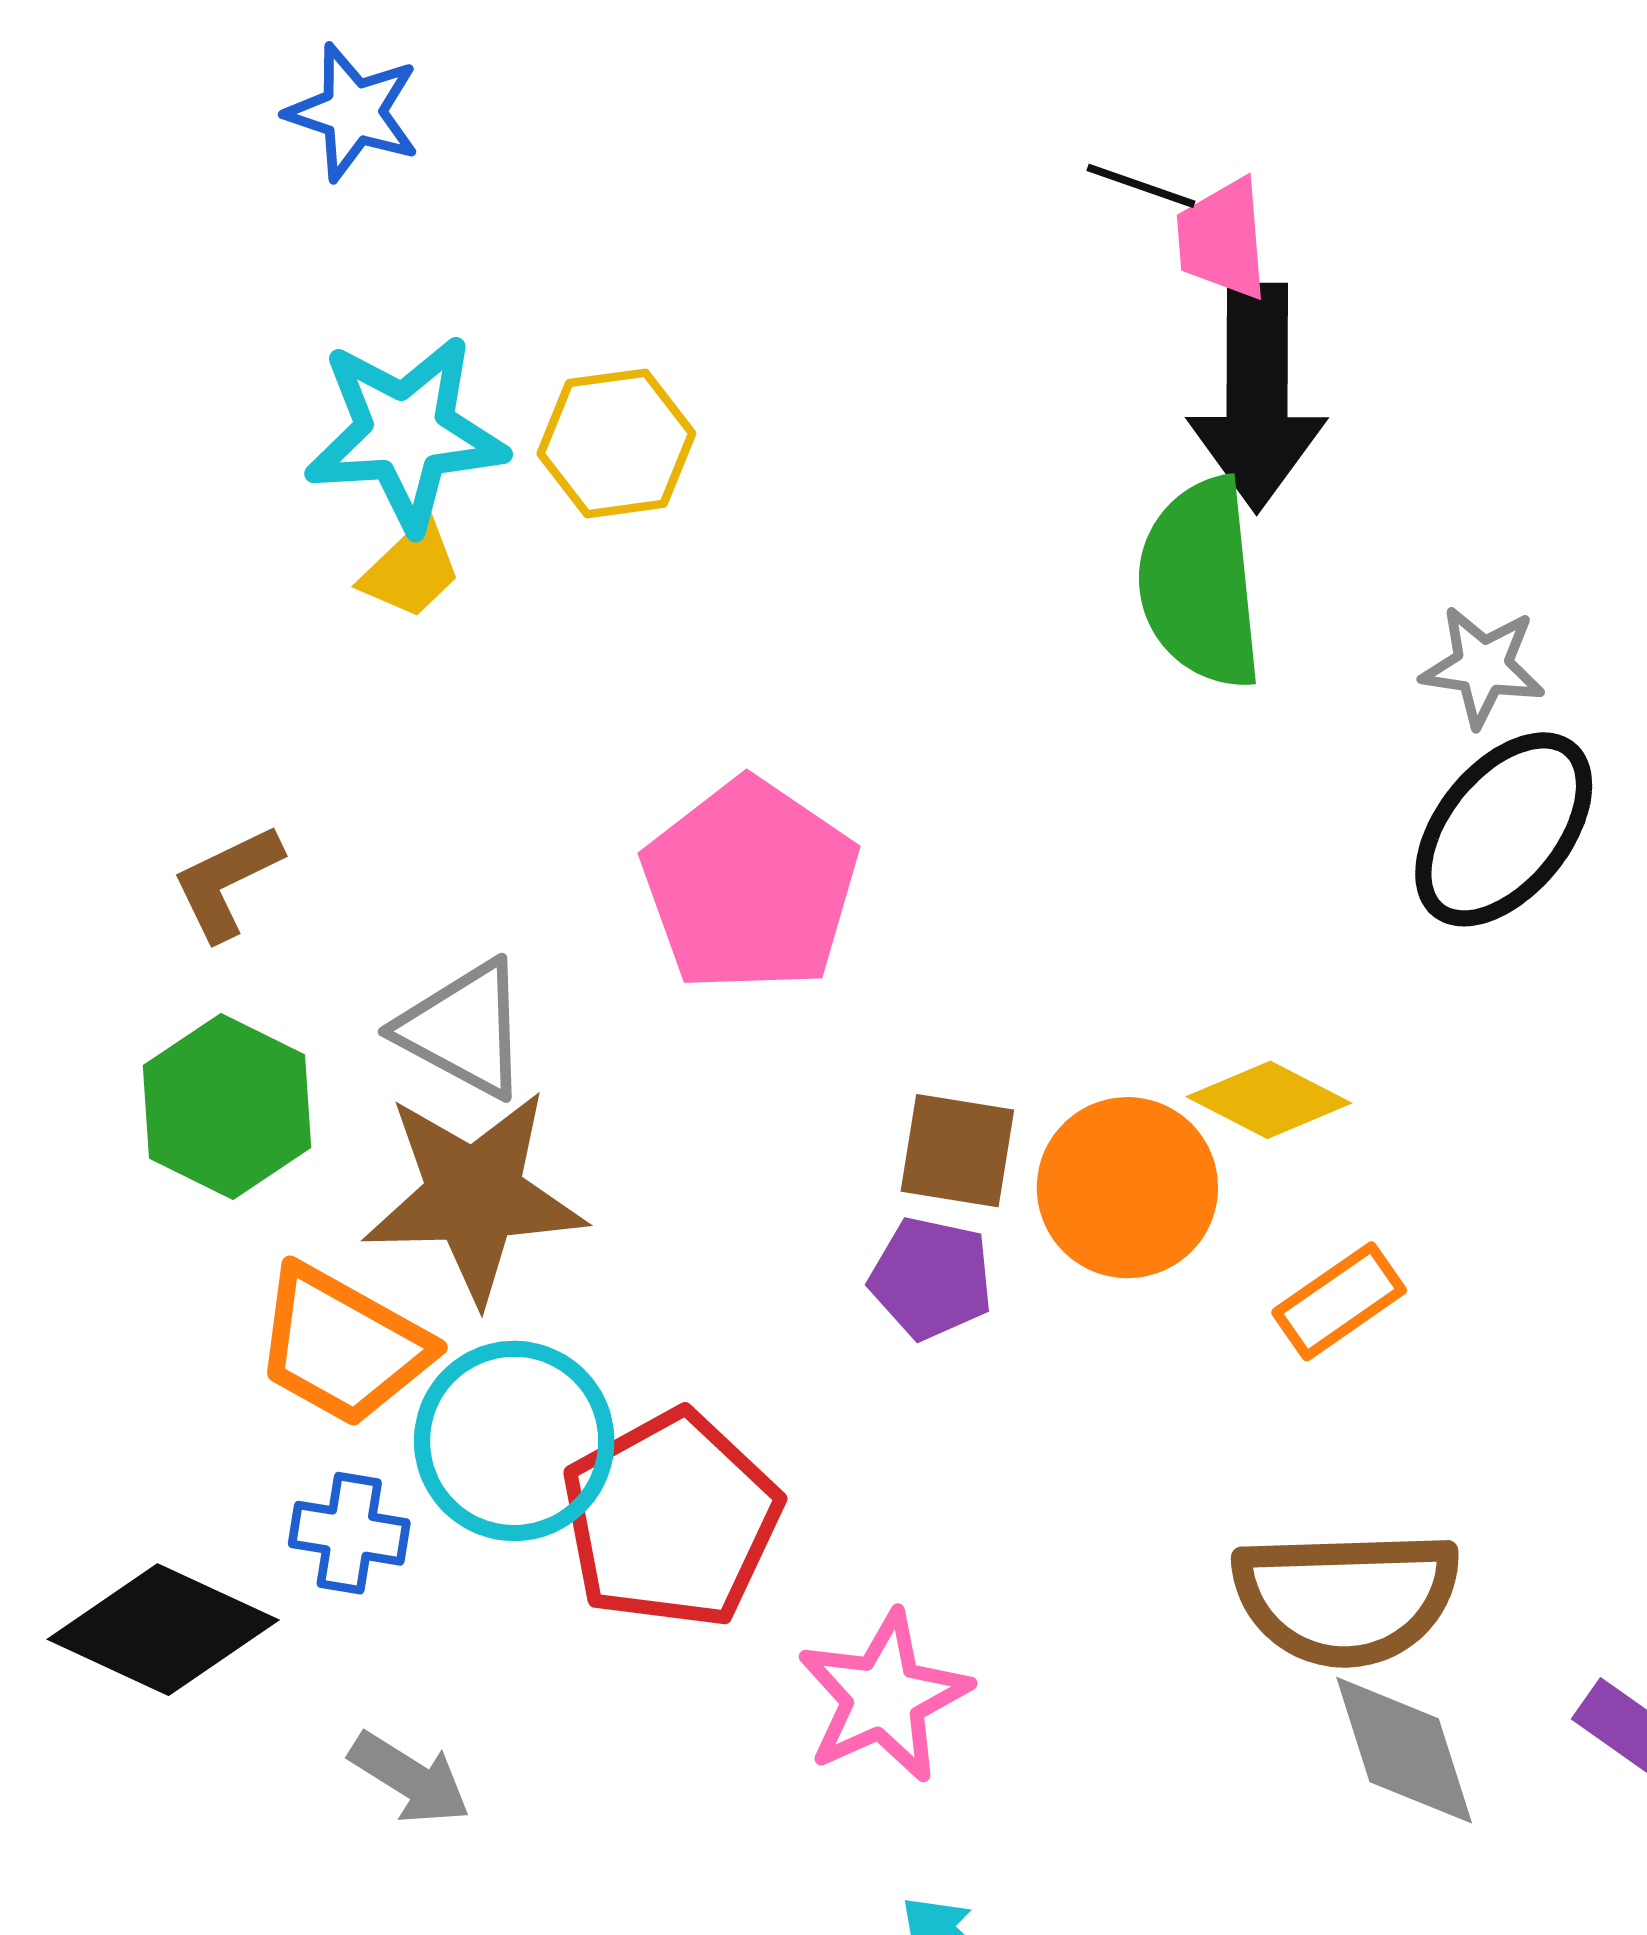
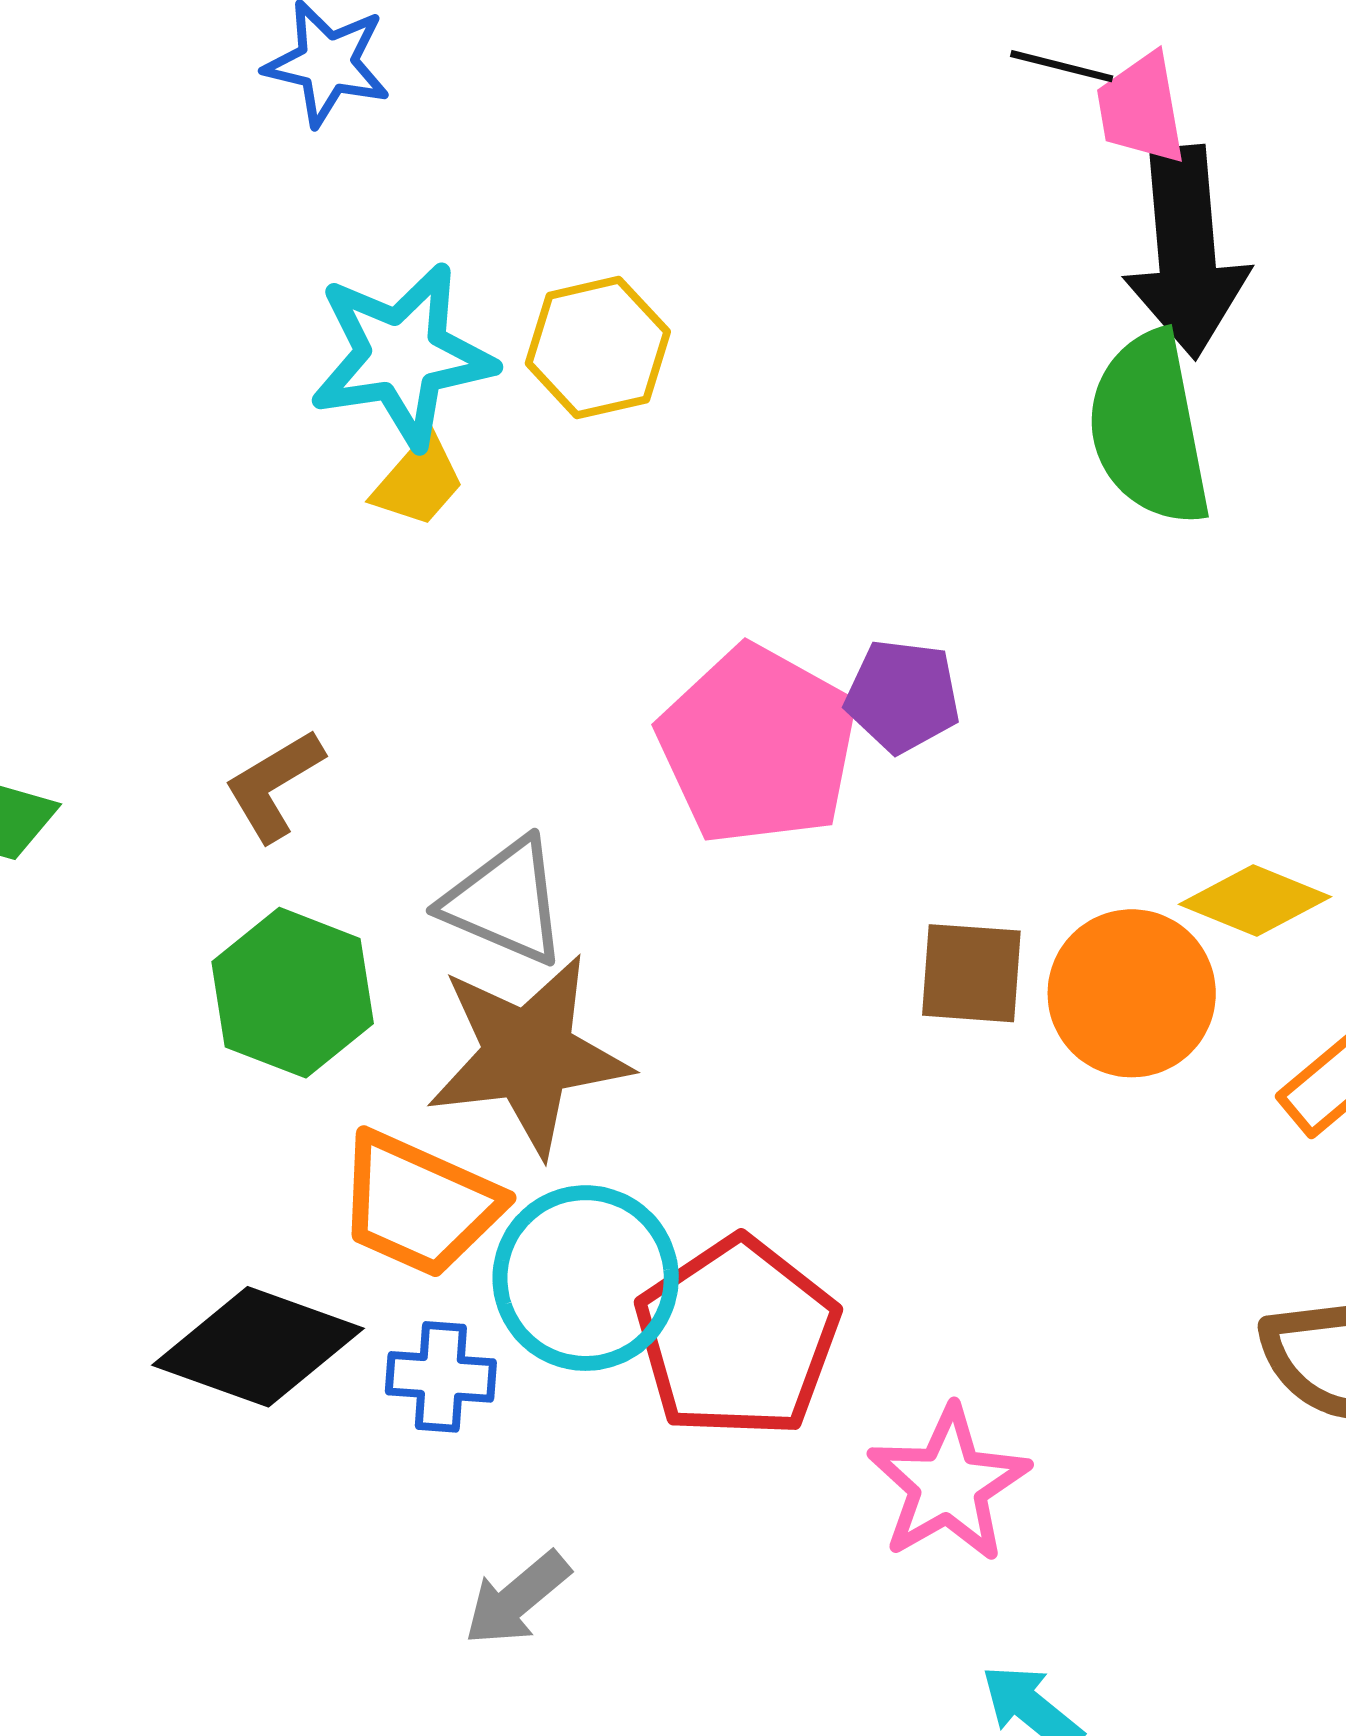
purple pentagon: (931, 1278) -> (903, 696), moved
black diamond: (163, 1630) -> (258, 1347), moved
gray arrow: (410, 1778) -> (517, 1599), turned 113

